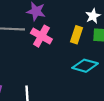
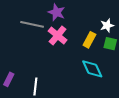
cyan diamond: (85, 66) -> (92, 69), turned 40

